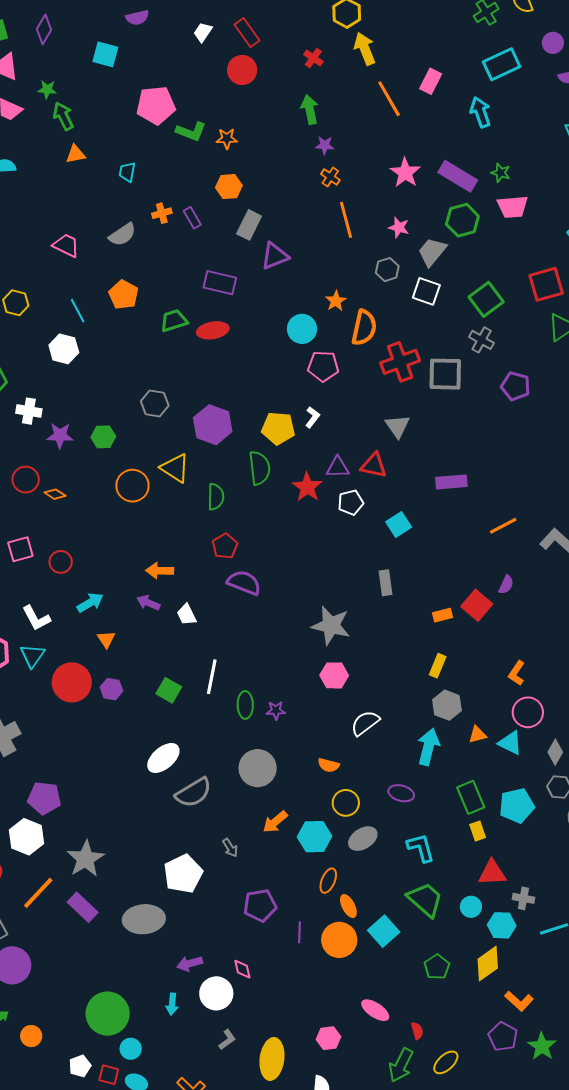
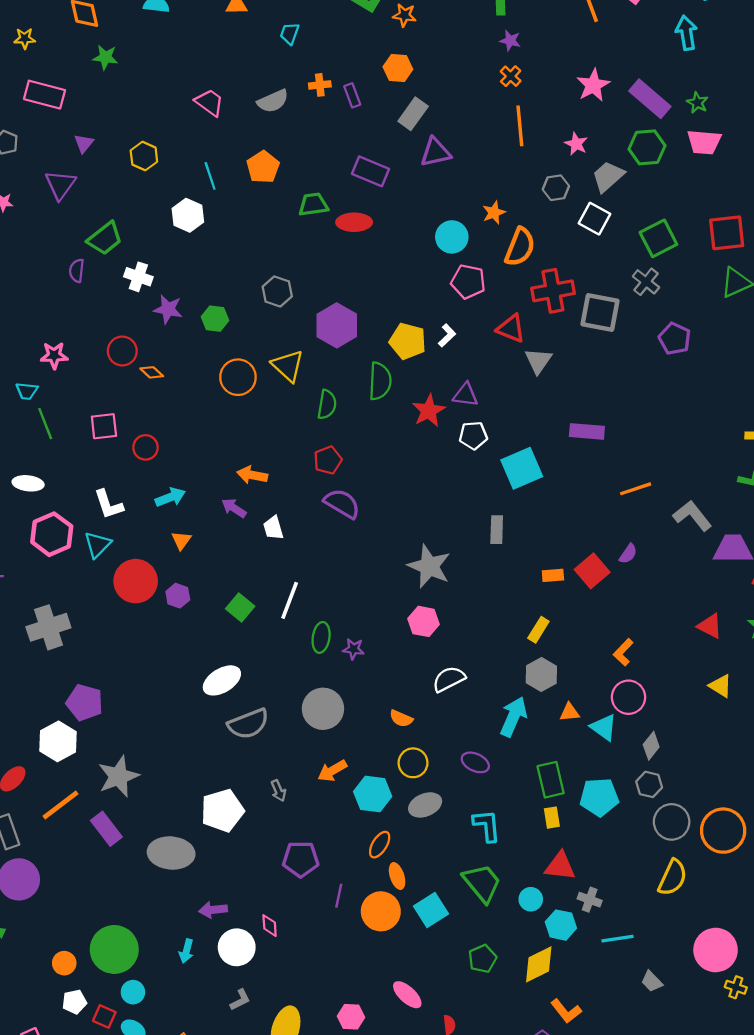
red triangle: (374, 465) -> (511, 329), moved
cyan square: (399, 524) -> (522, 468), size x1.5
orange circle: (31, 1036) -> (64, 963), moved

